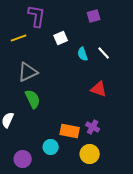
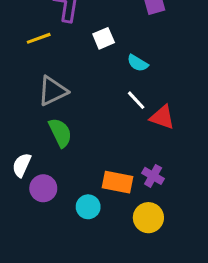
white line: (104, 53) -> (136, 100), moved
cyan semicircle: (83, 54) -> (138, 63), turned -40
purple circle: (23, 159) -> (43, 188), moved

